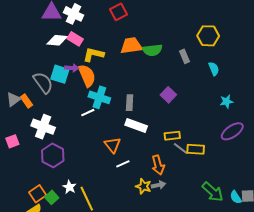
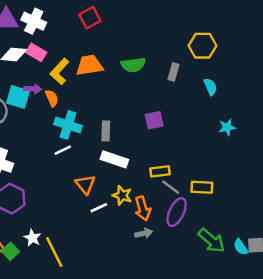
orange trapezoid: (131, 46) -> (89, 65), moved
yellow L-shape: (93, 54) -> (60, 71), turned -60
gray rectangle: (185, 56) -> (174, 72), turned 40
orange semicircle: (87, 76) -> (52, 98), size x0.6
purple square: (168, 95) -> (154, 120), turned 35
white line: (88, 113) -> (63, 150), moved
purple ellipse: (232, 131) -> (177, 212), moved, turned -30
yellow rectangle: (196, 149) -> (202, 187), moved
yellow star: (143, 186) -> (122, 195), moved

